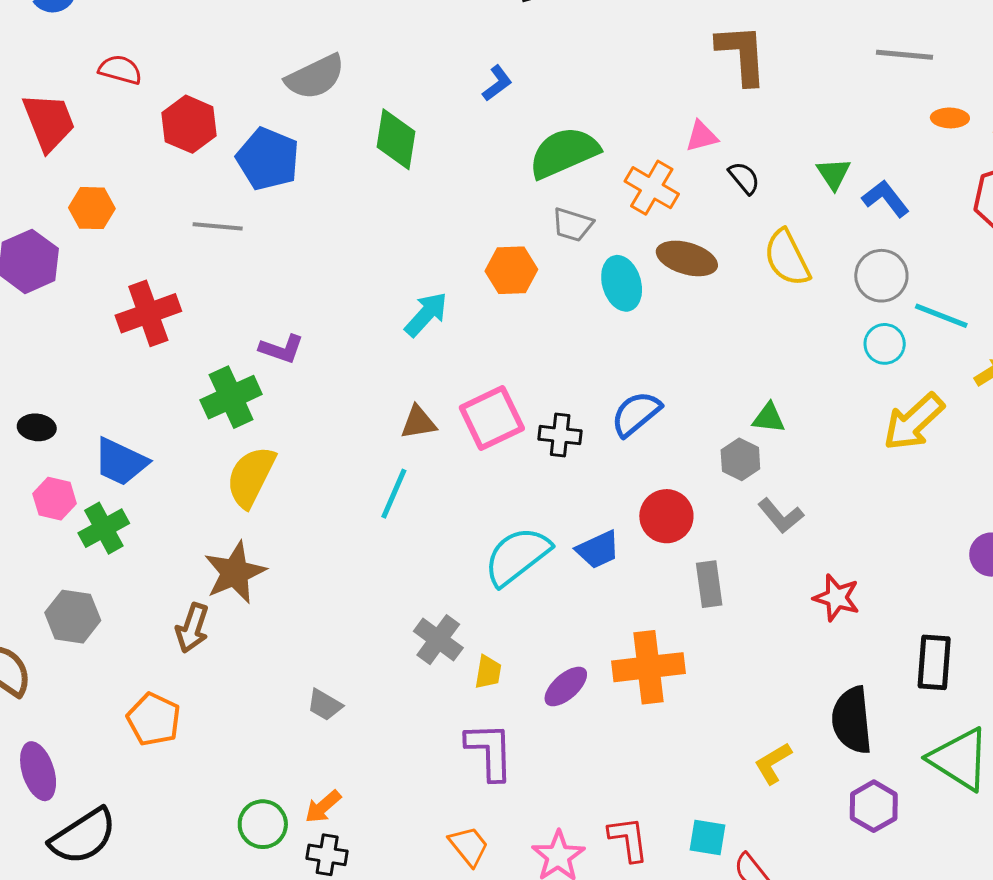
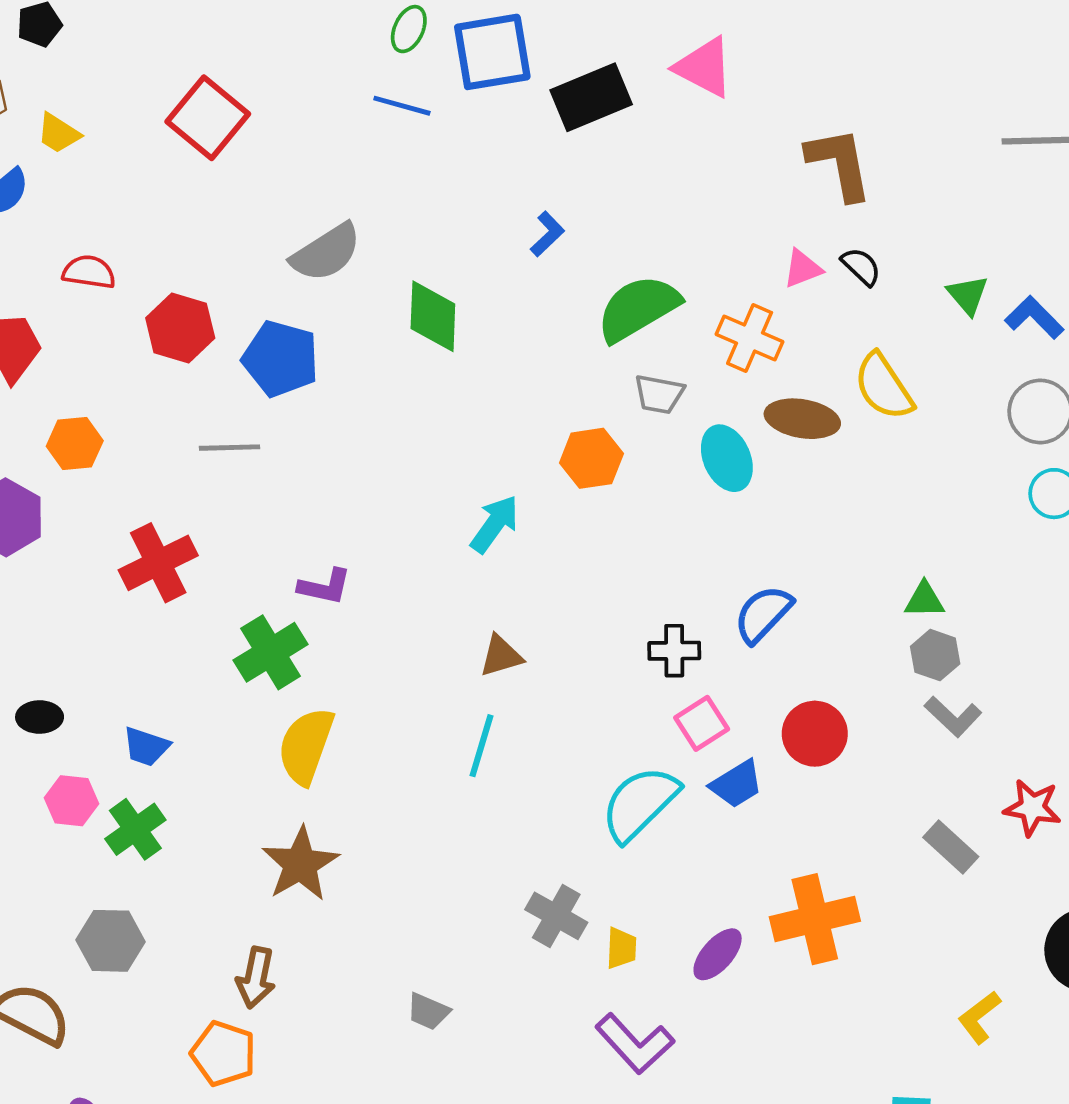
black semicircle: (744, 178) -> (861, 267), moved
yellow semicircle: (787, 258) -> (884, 387), moved
pink square: (492, 418) -> (702, 723), moved, size x0.7
gray hexagon: (740, 459) -> (935, 655), moved
blue trapezoid: (121, 462) -> (146, 747), size x0.7
gray rectangle: (709, 584) -> (951, 847), moved, turned -33
brown arrow: (192, 628) -> (256, 978), moved
purple L-shape: (490, 751) -> (635, 1044), turned 146

